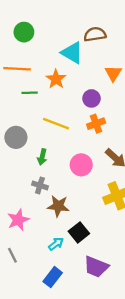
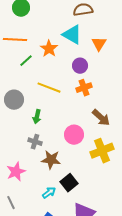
cyan triangle: (72, 53) -> (72, 35), moved
green line: (30, 93) -> (26, 61), turned -40
pink circle: (81, 165) -> (74, 135), moved

